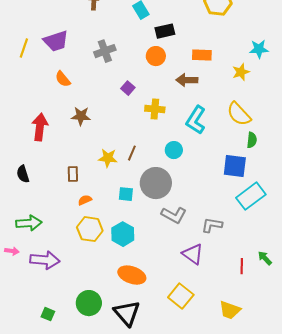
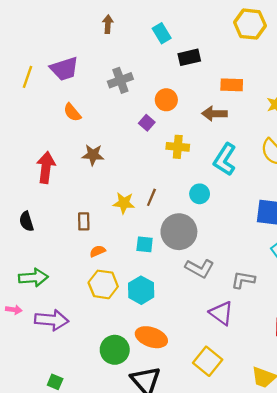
orange circle: (156, 56) -> (166, 100), moved
green circle: (89, 303) -> (115, 350), moved

